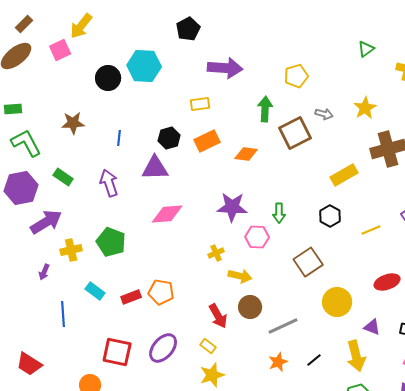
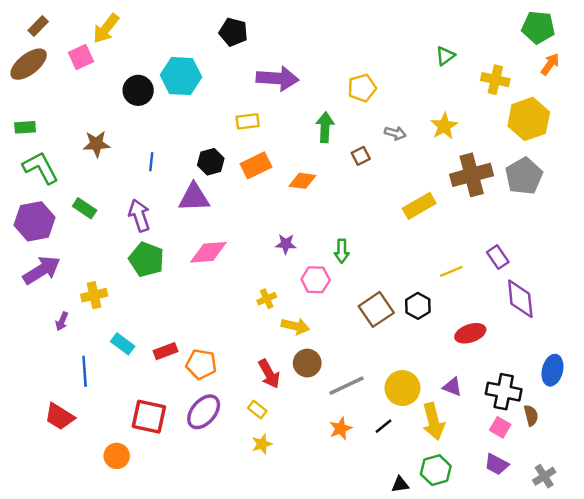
black pentagon: (188, 29) -> (233, 32), turned -30
brown square: (295, 133) -> (361, 156), size x0.5
purple star: (232, 207) -> (286, 244), size x0.6
black hexagon: (330, 216) -> (418, 306), moved
purple arrow: (46, 222) -> (42, 270), moved
green pentagon: (111, 242) -> (146, 259), moved
orange pentagon: (161, 292) -> (201, 364), moved
yellow circle: (337, 302) -> (402, 388), moved
red trapezoid: (29, 364) -> (60, 417), moved
yellow star: (212, 375) -> (262, 444), size x0.7

